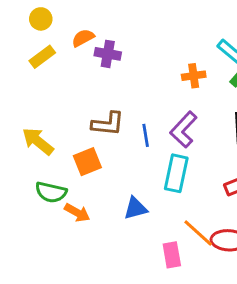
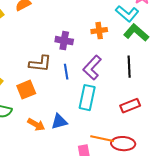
purple cross: (108, 54) -> (64, 41), moved
orange arrow: (77, 213) -> (36, 125), moved
orange line: (198, 233) -> (102, 139), turned -30

